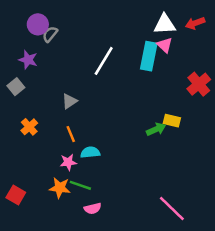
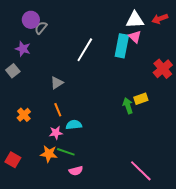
yellow rectangle: (172, 121) -> (141, 99), turned -32
orange cross: (29, 127) -> (24, 115), moved
green arrow: (156, 129) -> (128, 106), turned -84

